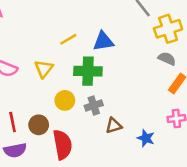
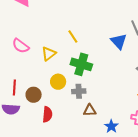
yellow line: (68, 39) -> (73, 37), turned 72
blue triangle: (103, 41) -> (119, 41), moved, turned 42
red semicircle: (62, 145) -> (47, 114), size x0.7

